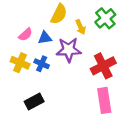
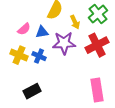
red cross: (103, 66) -> (97, 45), moved

